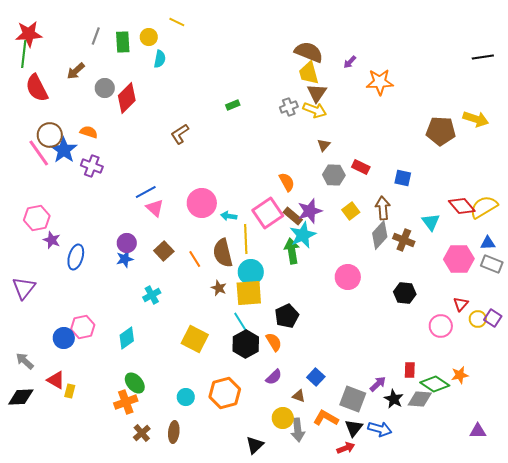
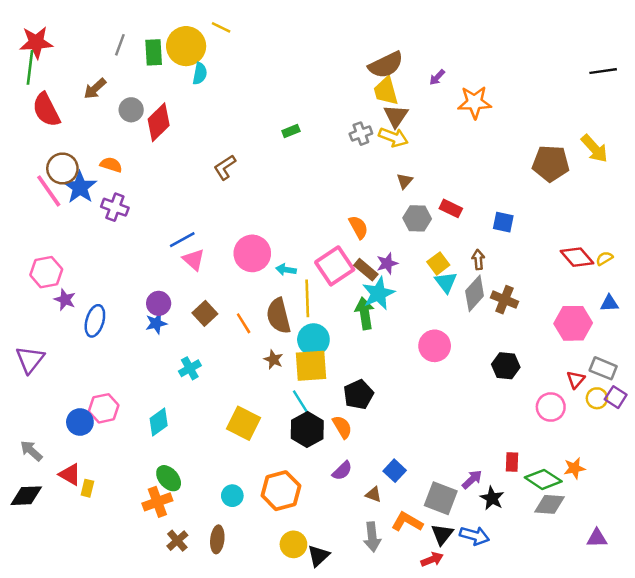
yellow circle: (149, 37) -> (186, 46), size x1.8
brown semicircle: (309, 52) -> (386, 65), turned 132
yellow arrow: (476, 119) -> (594, 149), turned 30
yellow semicircle: (484, 207) -> (604, 258), size x0.5
brown arrow: (383, 208) -> (478, 260), size x0.7
purple star: (310, 211) -> (387, 263), size x0.7
cyan triangle: (431, 222) -> (446, 282), moved
gray rectangle: (492, 264) -> (603, 368), moved
gray diamond: (420, 399) -> (549, 504), moved
yellow circle: (283, 418) -> (293, 544), moved

